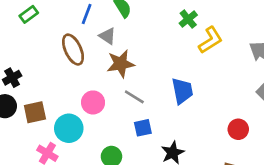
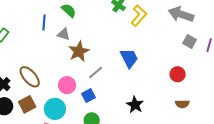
brown ellipse: (73, 50) -> (30, 77), moved
gray line: (134, 97) -> (96, 72), turned -56
blue square: (143, 128) -> (89, 96), moved

